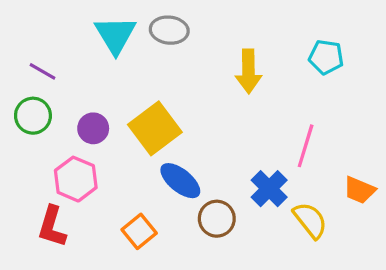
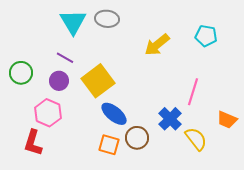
purple line: (42, 71) -> (65, 58), moved
yellow arrow: (248, 71) -> (157, 45), turned 52
orange square: (139, 231) -> (109, 145), moved, turned -35

